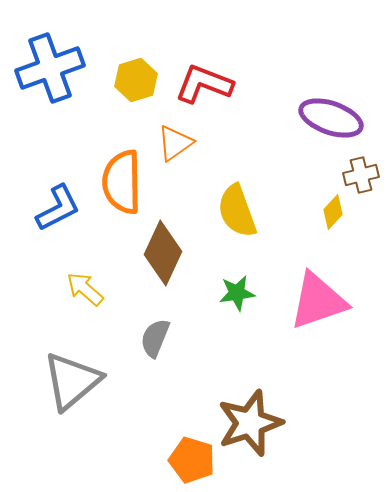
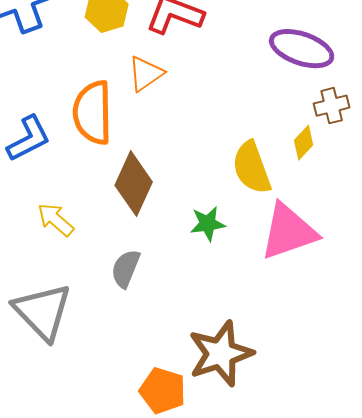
yellow semicircle: (237, 211) -> (252, 168), moved
gray triangle: (72, 381) -> (43, 312), turned -34

